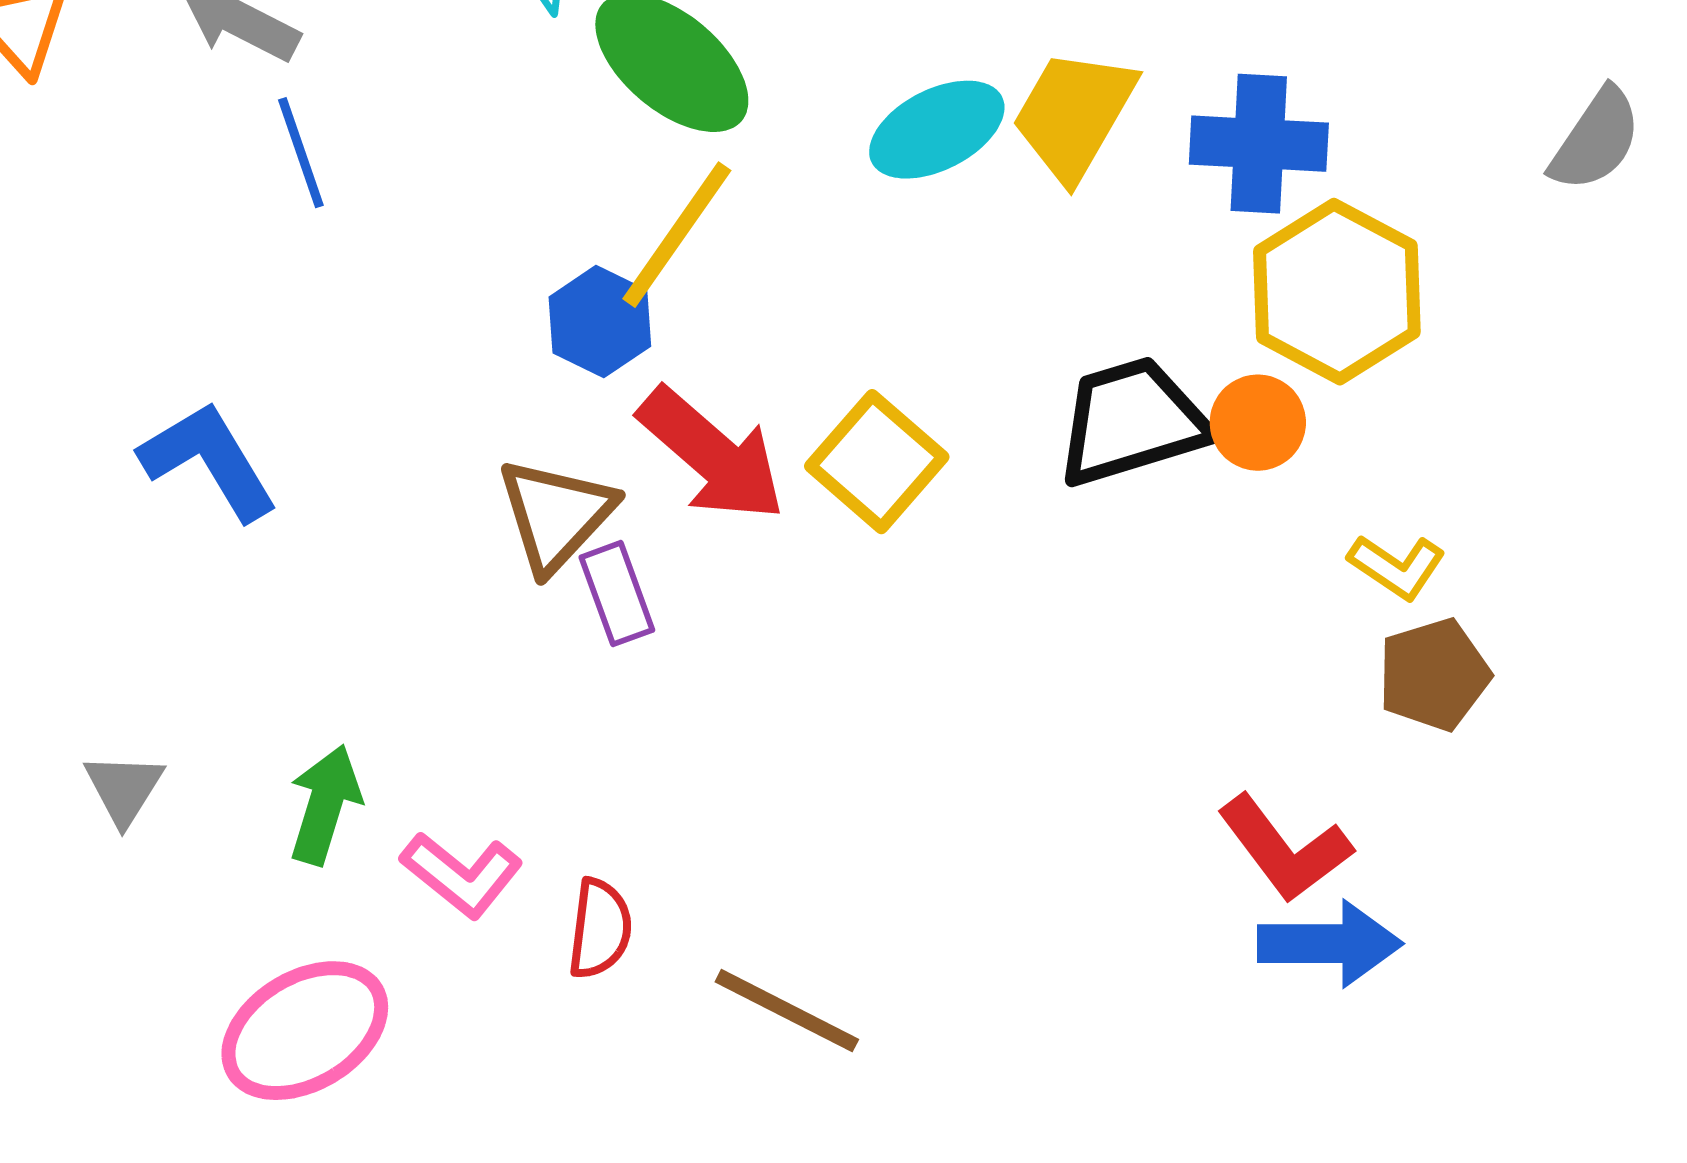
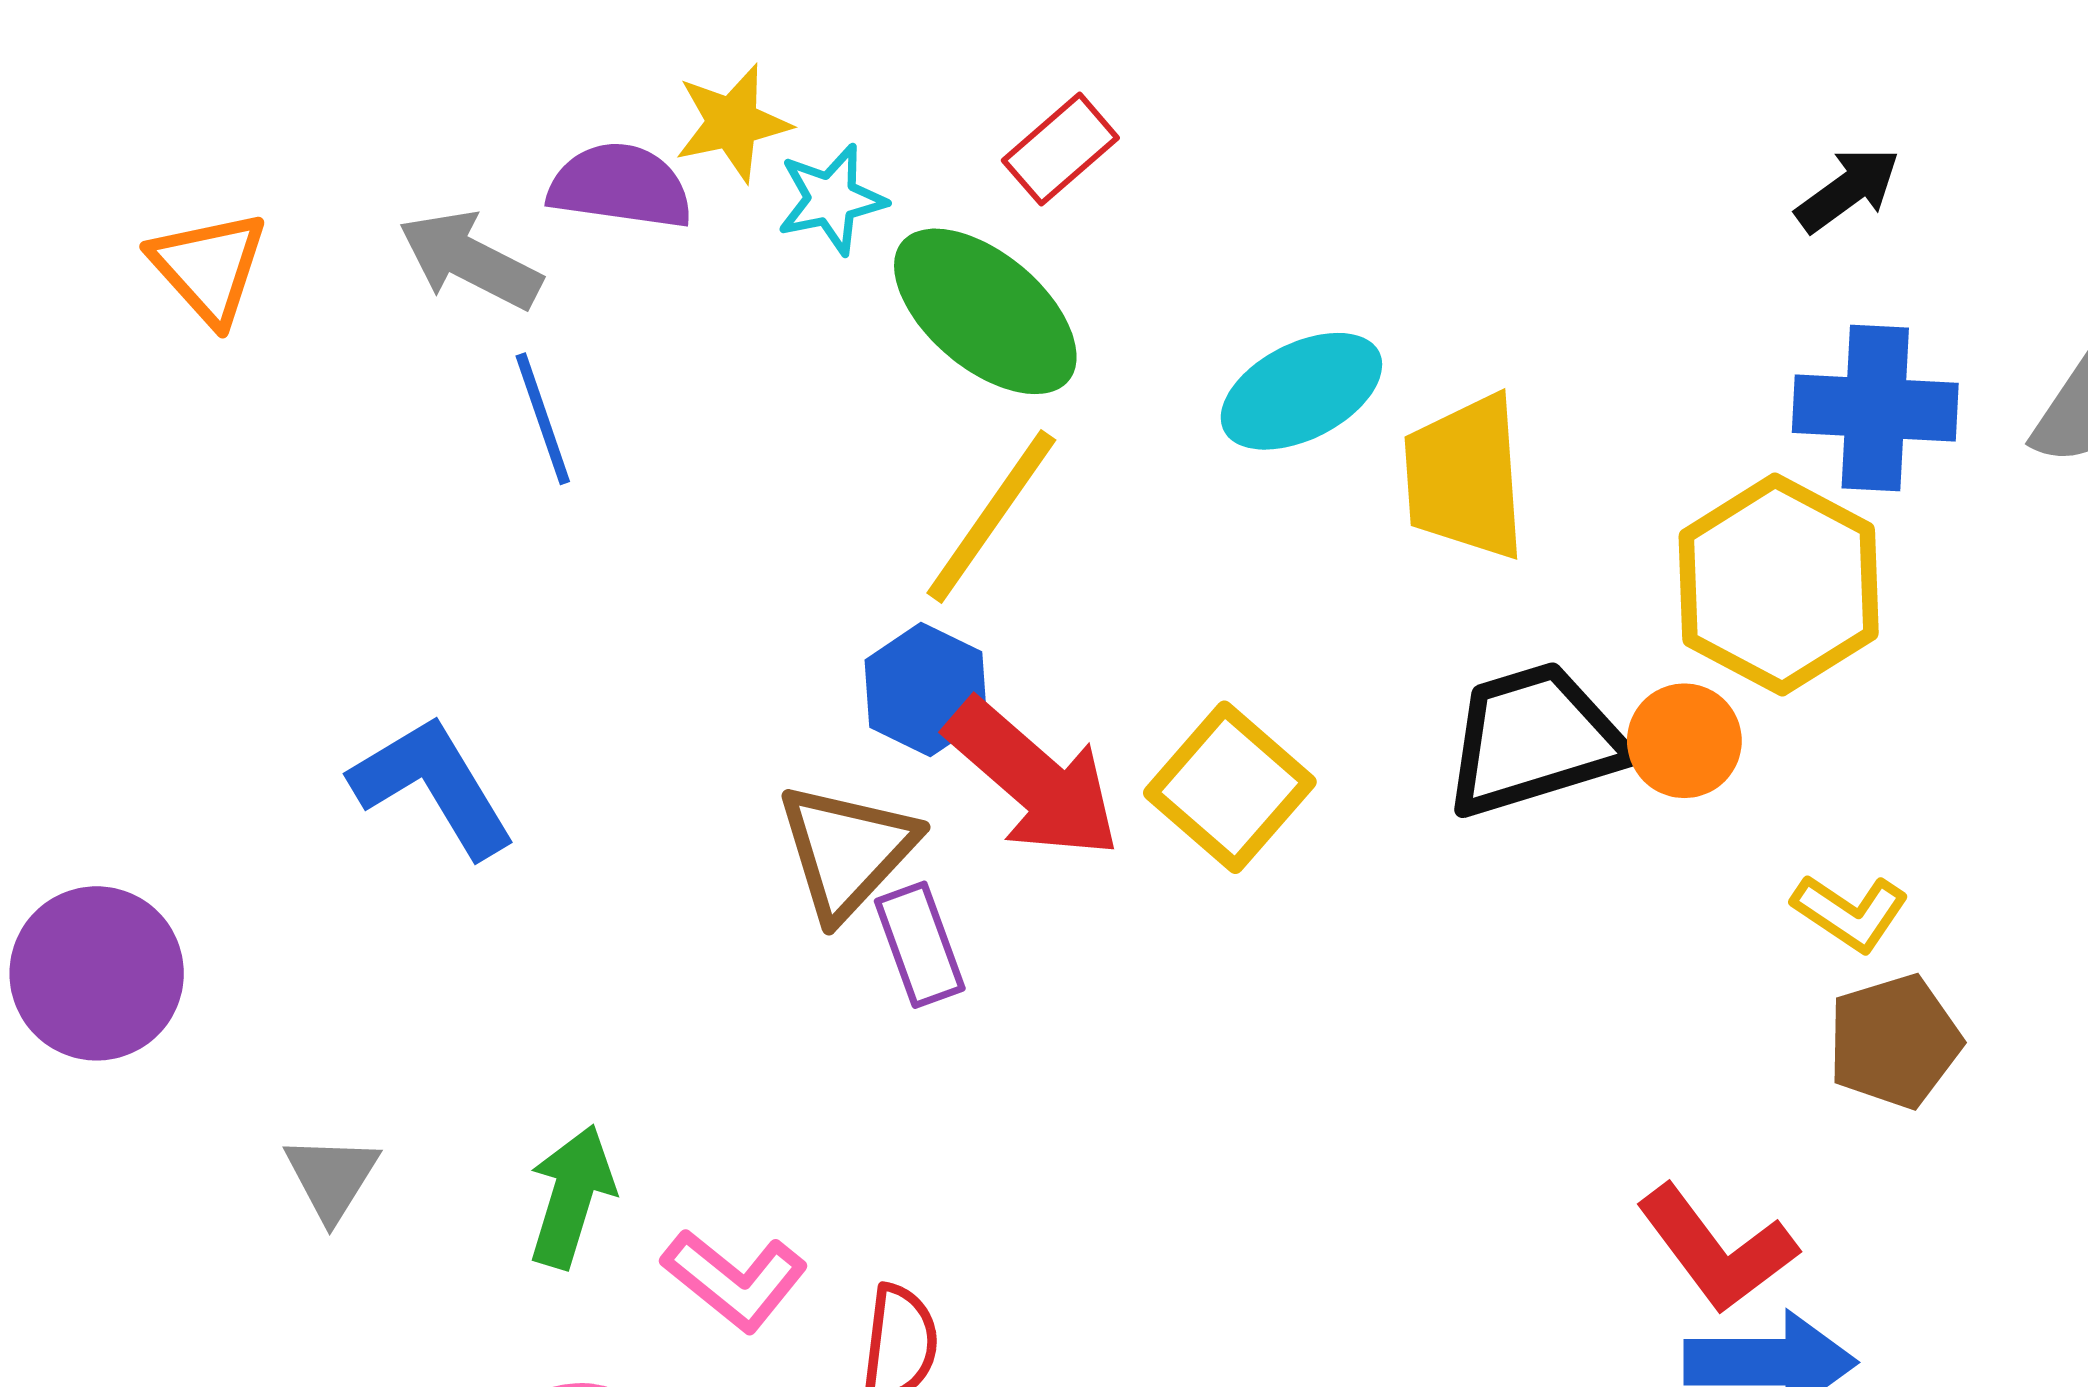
yellow trapezoid: (1074, 115) -> (1465, 477), moved, turned -34
blue cross: (1259, 144) -> (1875, 408), moved
blue hexagon: (600, 322) -> (926, 689), moved

